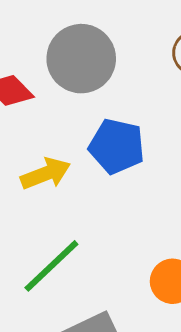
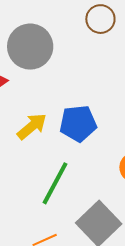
blue pentagon: (117, 146) -> (78, 123), moved

